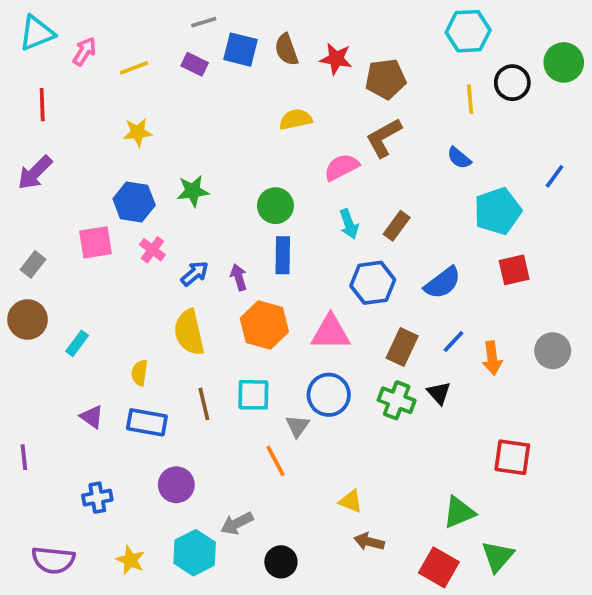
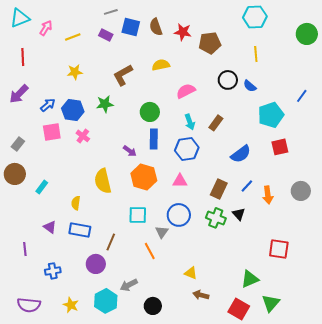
black circle: (512, 83) -> (228, 80), moved
brown L-shape: (384, 138) -> (123, 75), moved
blue arrow: (195, 274) -> (48, 105), moved
purple arrow: (239, 277) -> (130, 151), turned 144
blue hexagon: (373, 283) -> (187, 149), moved
pink triangle: (331, 332) -> (180, 181), size x0.7
brown line: (204, 404) -> (111, 242), moved, turned 36
purple line: (24, 457) -> (25, 249), moved

